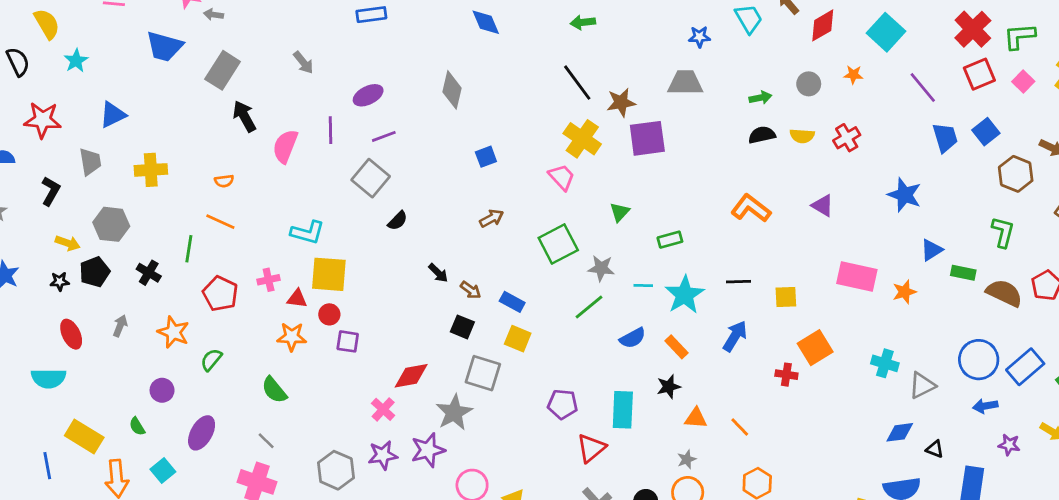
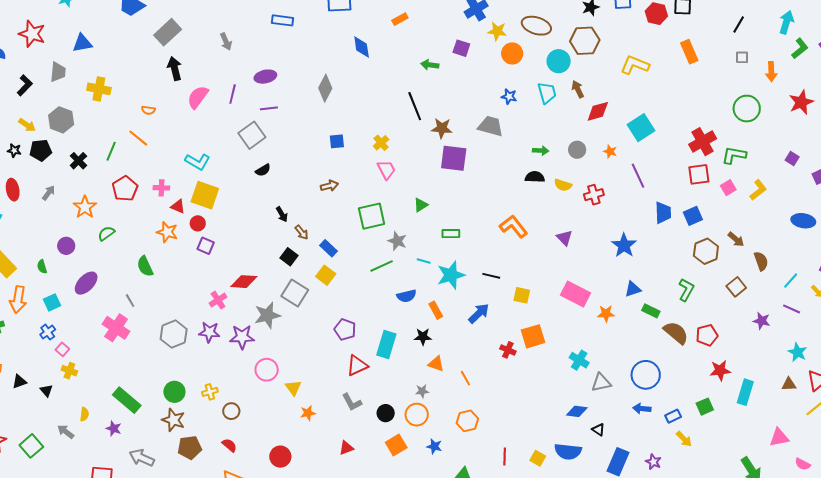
purple line: (923, 88) -> (638, 176), moved
yellow cross: (582, 139) -> (381, 143), moved, size x0.6
blue rectangle: (1025, 367) -> (673, 416), moved, size x0.6
purple star: (1009, 445) -> (653, 462), moved

